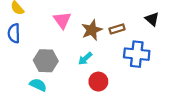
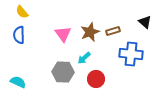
pink triangle: (62, 20) -> (63, 34), moved
gray hexagon: (46, 61) -> (63, 72), moved
cyan semicircle: (38, 85) -> (18, 82), moved

